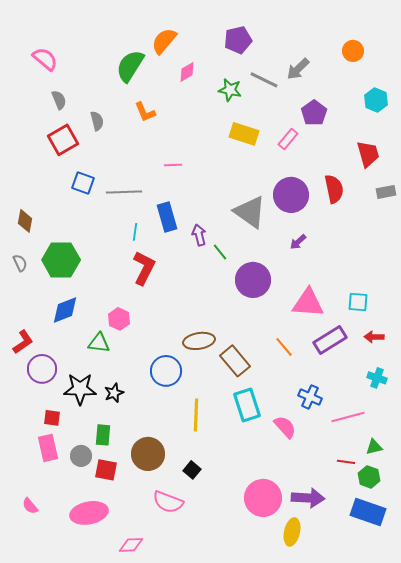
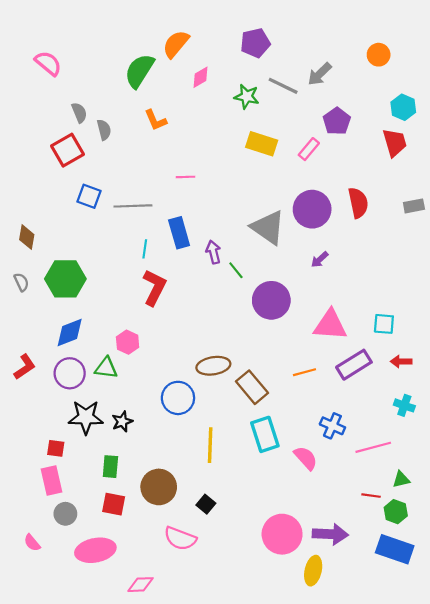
gray semicircle: (59, 100) -> (79, 113), moved
red trapezoid: (368, 154) -> (395, 143), moved
orange line: (284, 347) -> (305, 372), turned -65
purple circle: (42, 369) -> (70, 373), moved
gray circle: (81, 456) -> (65, 514), moved

